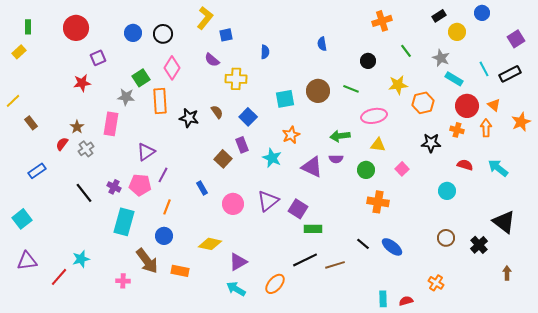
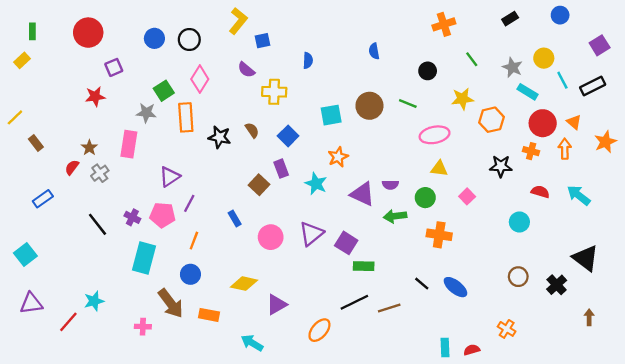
yellow circle: (457, 32) -> (544, 58), moved
green arrow: (340, 136) -> (395, 216), moved
cyan arrow: (236, 289) -> (252, 343), moved

